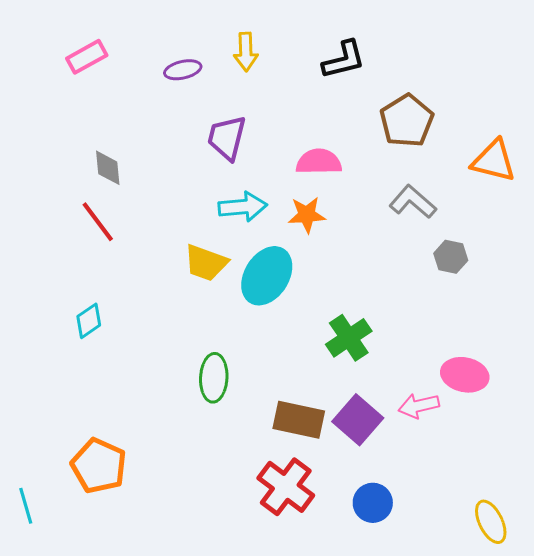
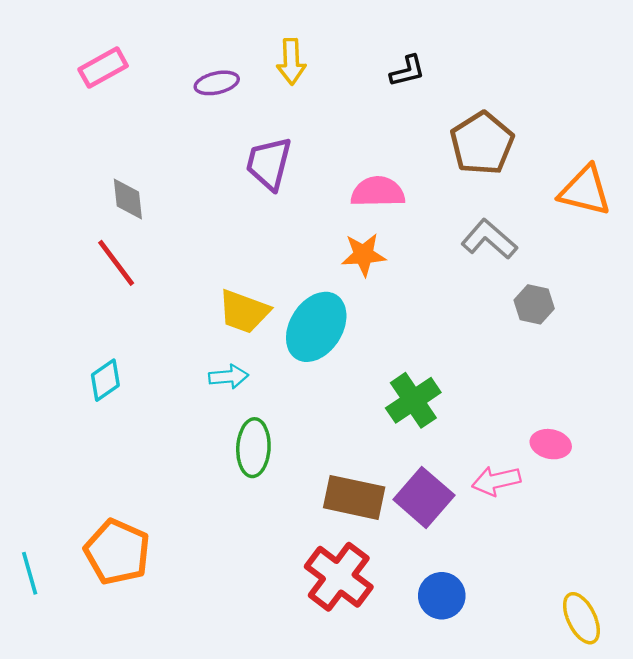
black L-shape: (344, 60) -> (407, 71), size x0.7
cyan arrow: (243, 207) -> (229, 377), moved, size x0.7
pink ellipse: (465, 375) -> (551, 444), size x0.7
cyan line: (26, 506) -> (30, 573), moved

